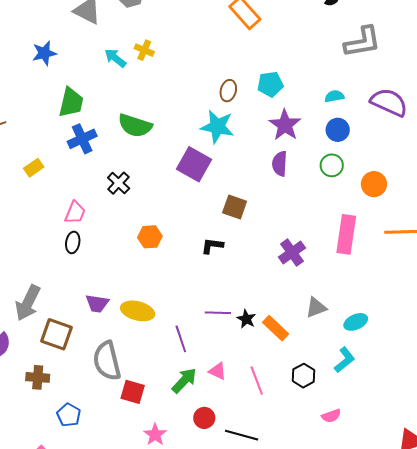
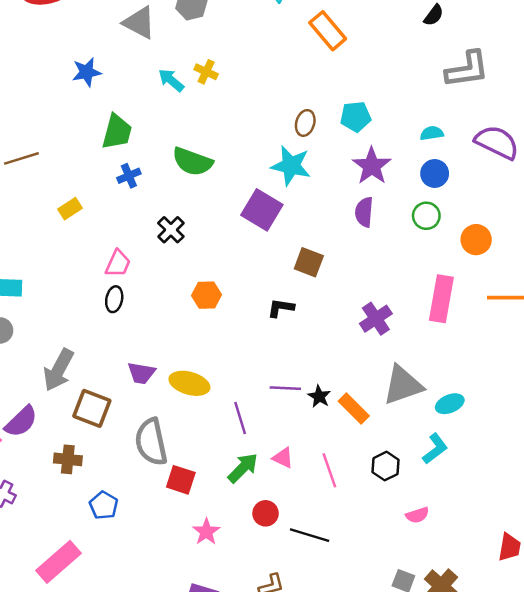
blue cross: (82, 139) -> (129, 176), size x0.7
gray triangle: (316, 308) -> (403, 385), size x1.6

